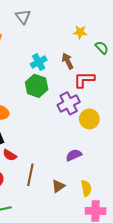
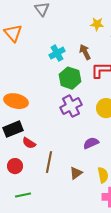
green hexagon: (37, 86) -> (70, 78), moved
purple cross: (69, 103) -> (71, 106), moved

